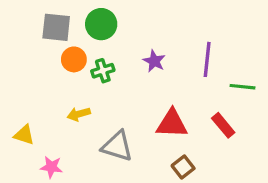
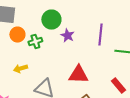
green circle: (101, 24) -> (51, 20), moved
red rectangle: (223, 125) -> (118, 86), moved

